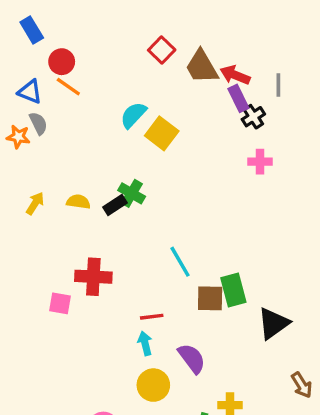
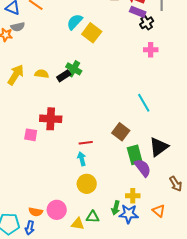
purple rectangle: (238, 98) -> (138, 12), turned -42
gray semicircle: (38, 123) -> (18, 27), turned 104
yellow arrow: (35, 203) -> (16, 75), size x1.5
cyan line: (180, 262) -> (144, 103), moved
green rectangle: (233, 290) -> (135, 155), moved
brown square: (210, 298) -> (121, 132), turned 36
purple semicircle: (192, 358) -> (143, 168), moved

